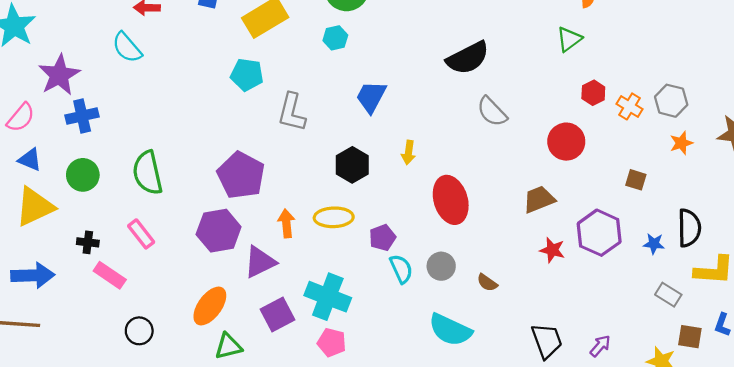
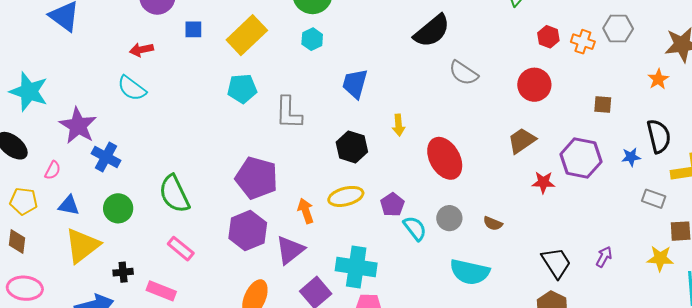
blue cross: (82, 116) -> (106, 157), turned -36
pink semicircle: (21, 117) -> (53, 170), size x0.7
orange star: (681, 143) -> (658, 79), moved
black cross: (88, 242) -> (123, 272), moved

